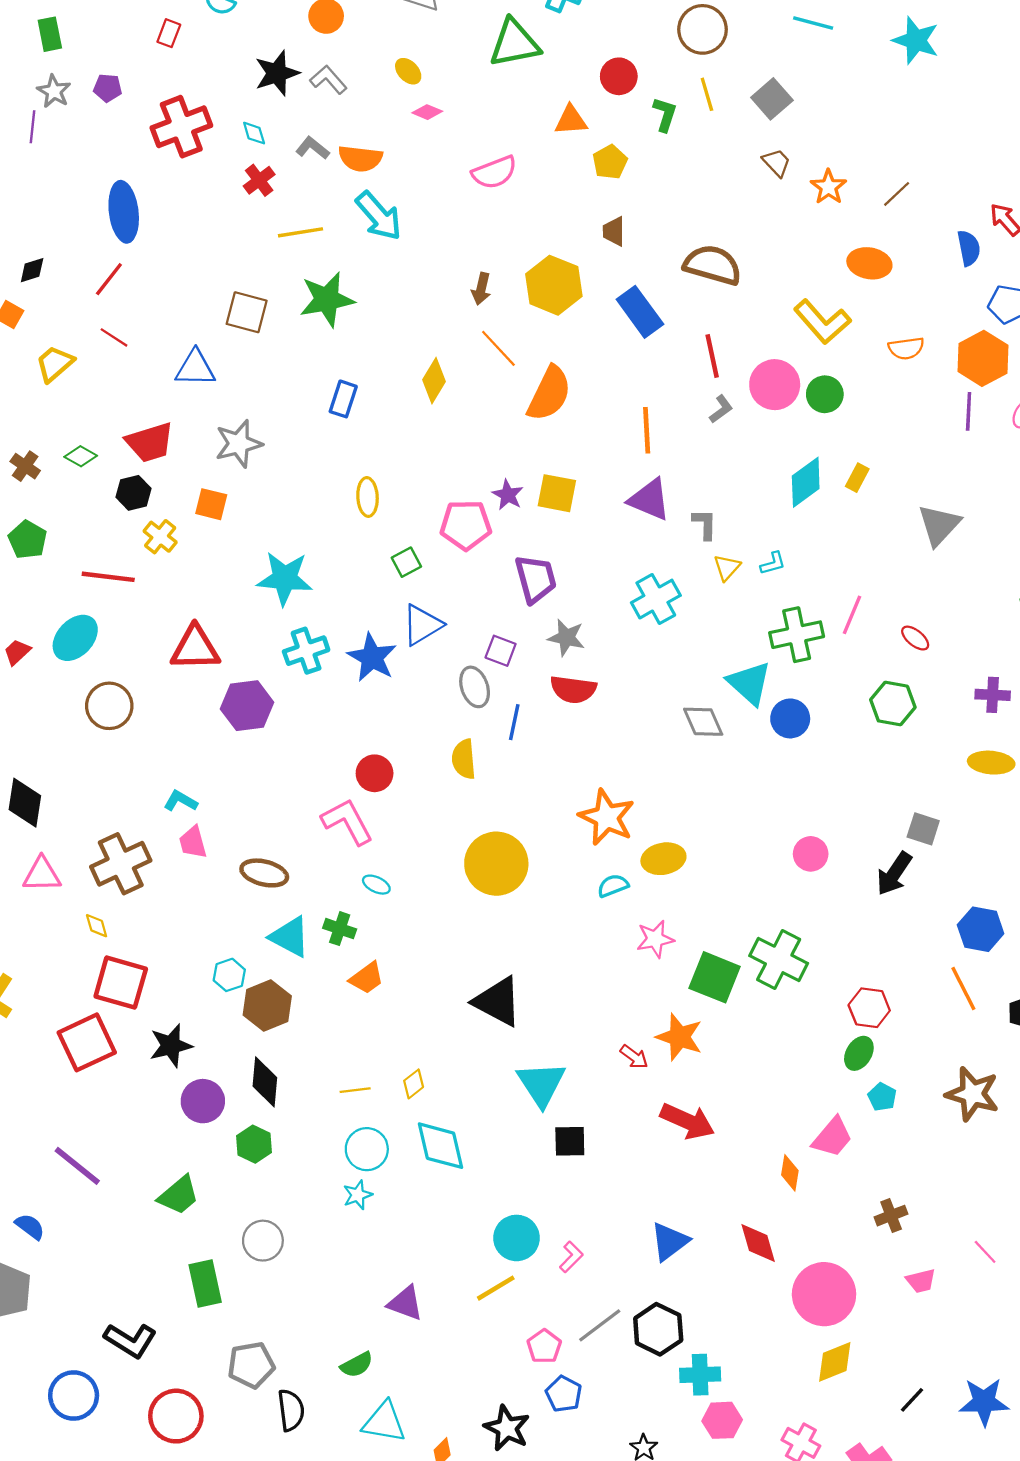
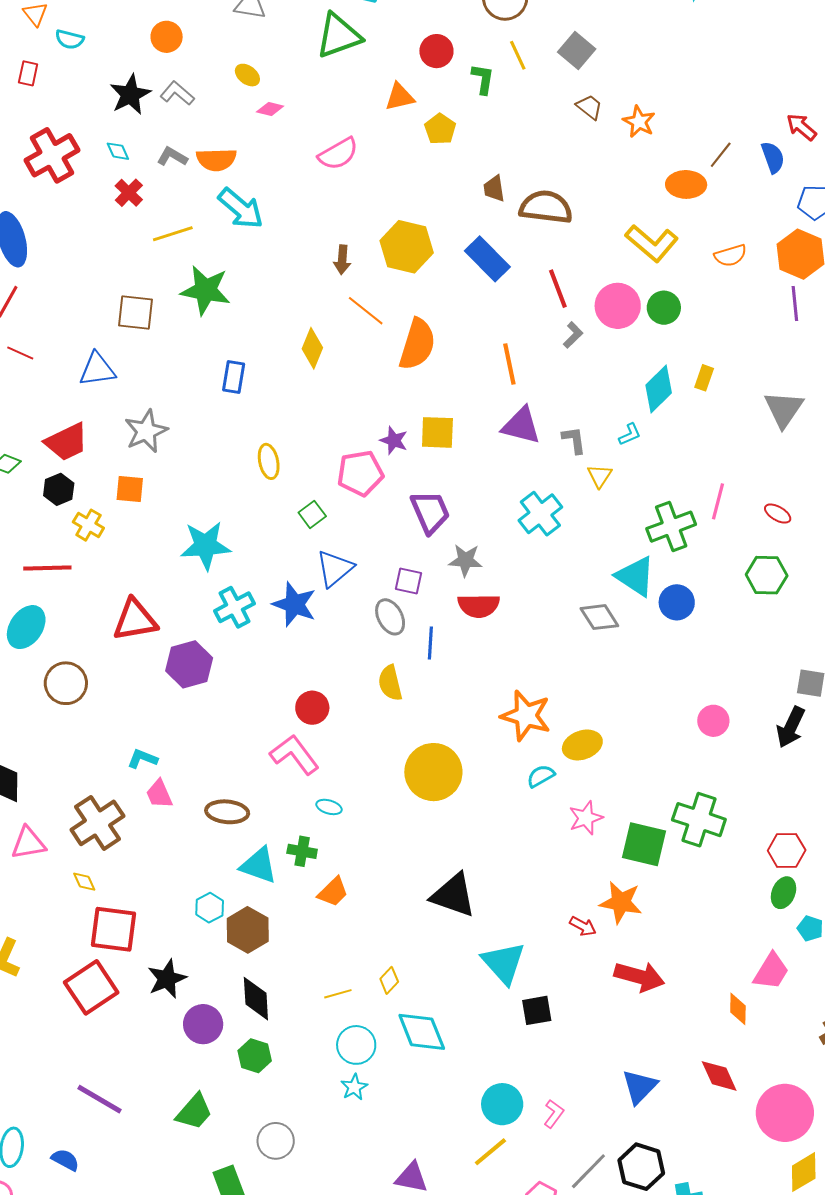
brown line: (897, 194) -> (721, 155), moved
brown trapezoid: (614, 231) -> (494, 189), moved
green star: (327, 299) -> (206, 290), turned 30
cyan L-shape: (773, 563) -> (630, 434), moved

